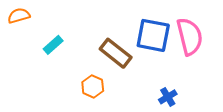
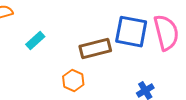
brown rectangle: (116, 53) -> (95, 49), turned -52

